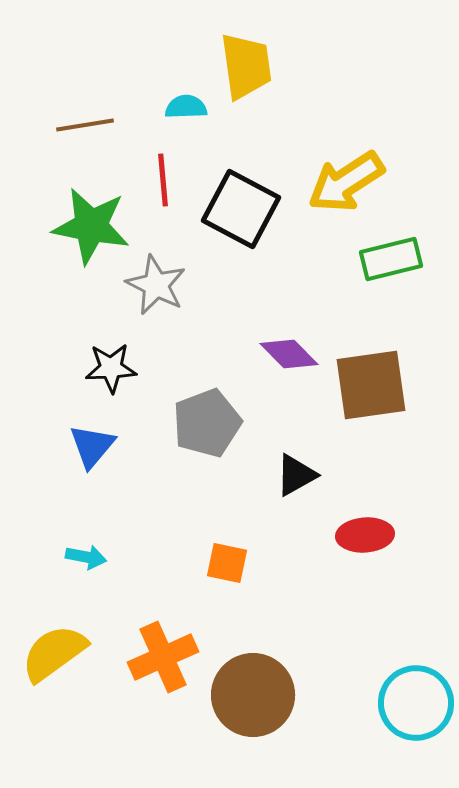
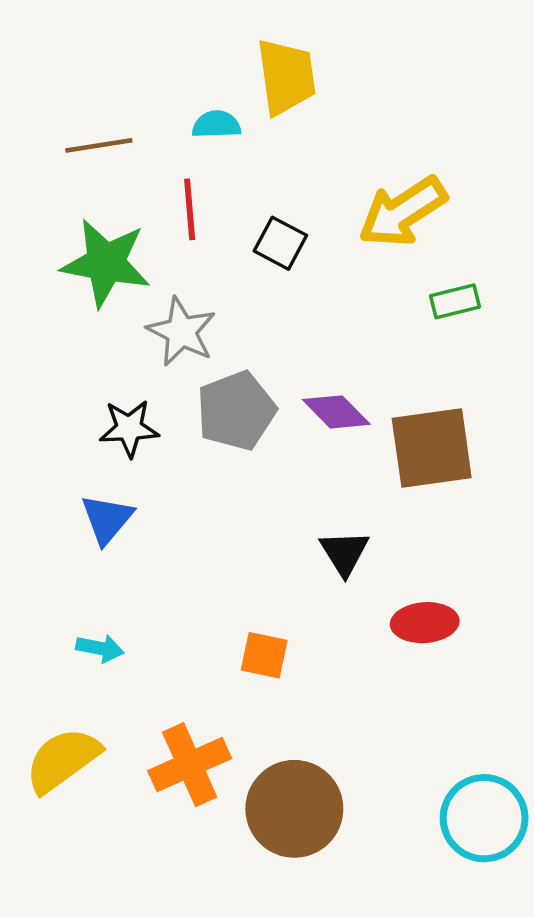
black square: (241, 209) -> (280, 243), size x0.6
green rectangle: (391, 259) -> (455, 301), size x0.7
gray pentagon: (207, 423) -> (236, 411), moved
black triangle: (296, 475) -> (344, 553), turned -33

